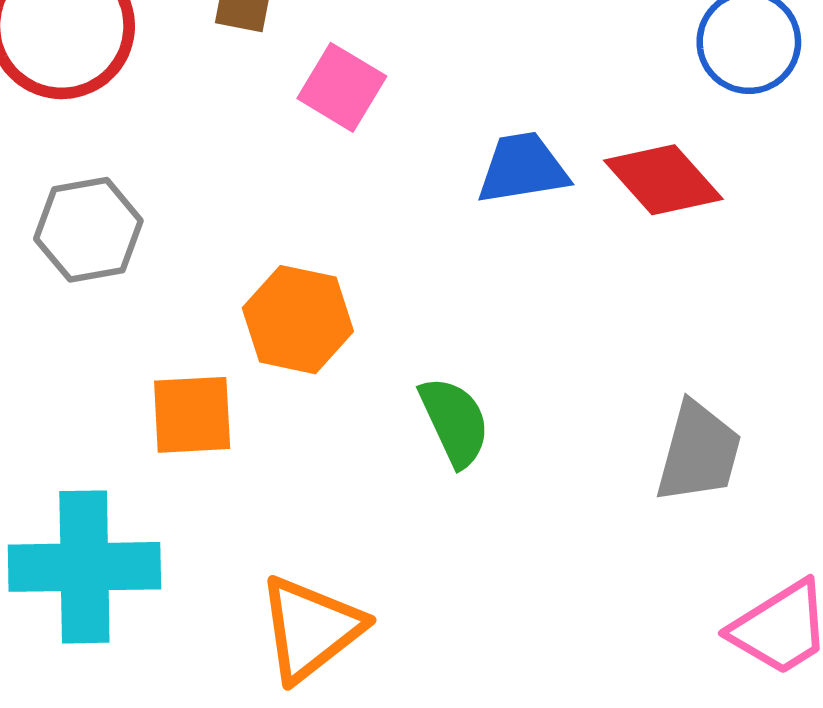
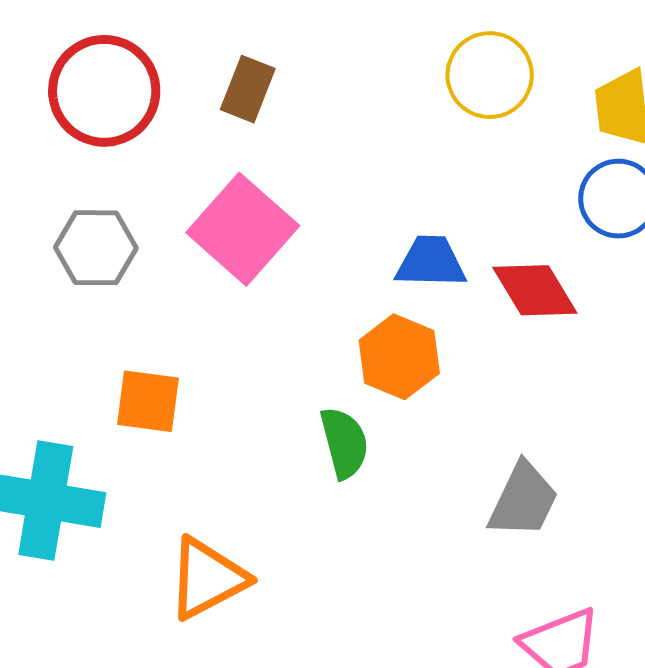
pink square: (342, 87) -> (243, 229), moved, size x1.6
orange hexagon: (298, 320) -> (399, 357), moved

